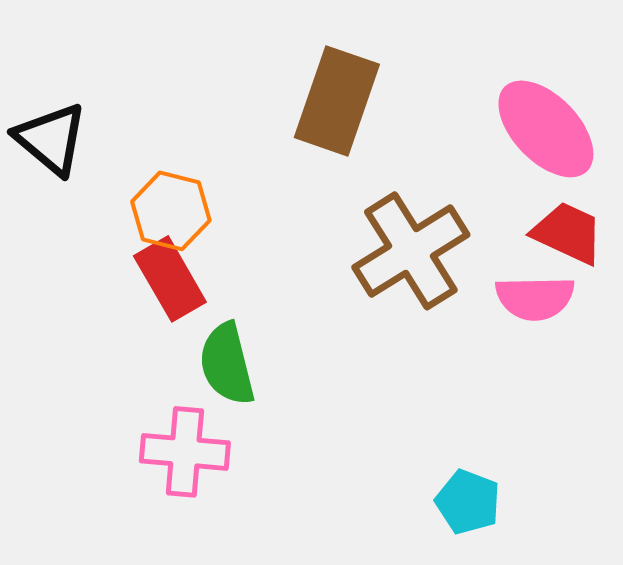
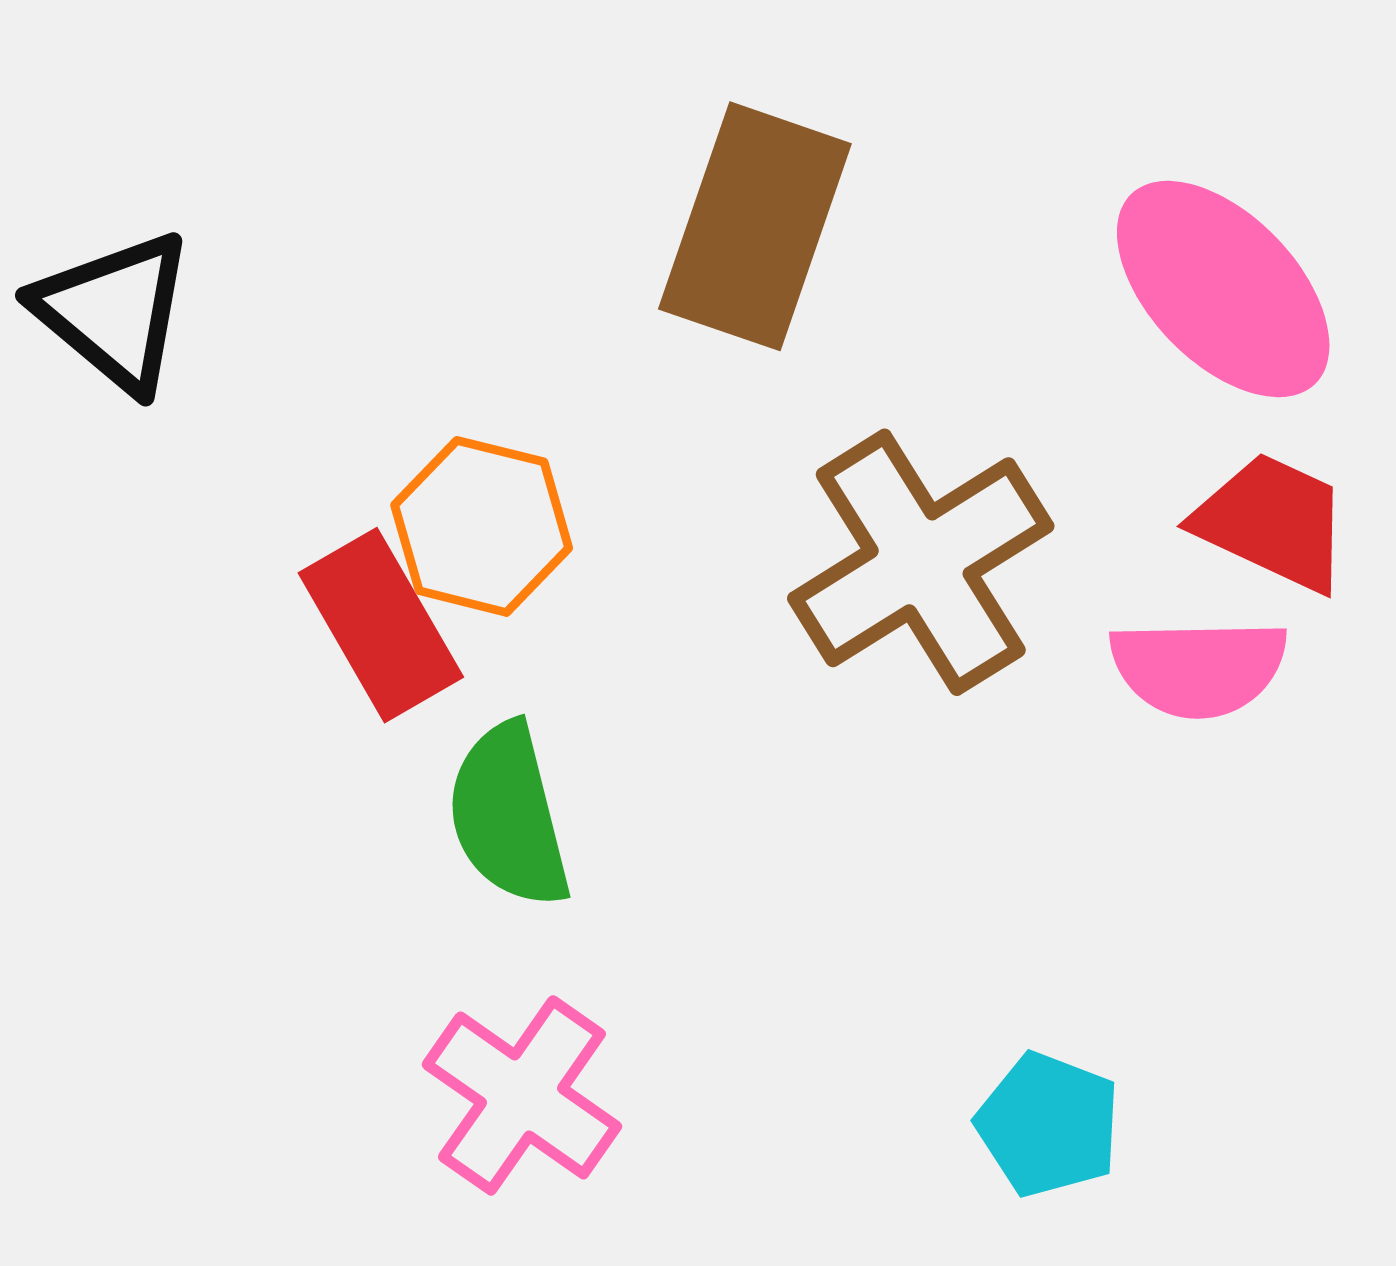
orange hexagon: (171, 211) -> (482, 526), moved
pink cross: (185, 452) -> (522, 1095), moved, turned 30

